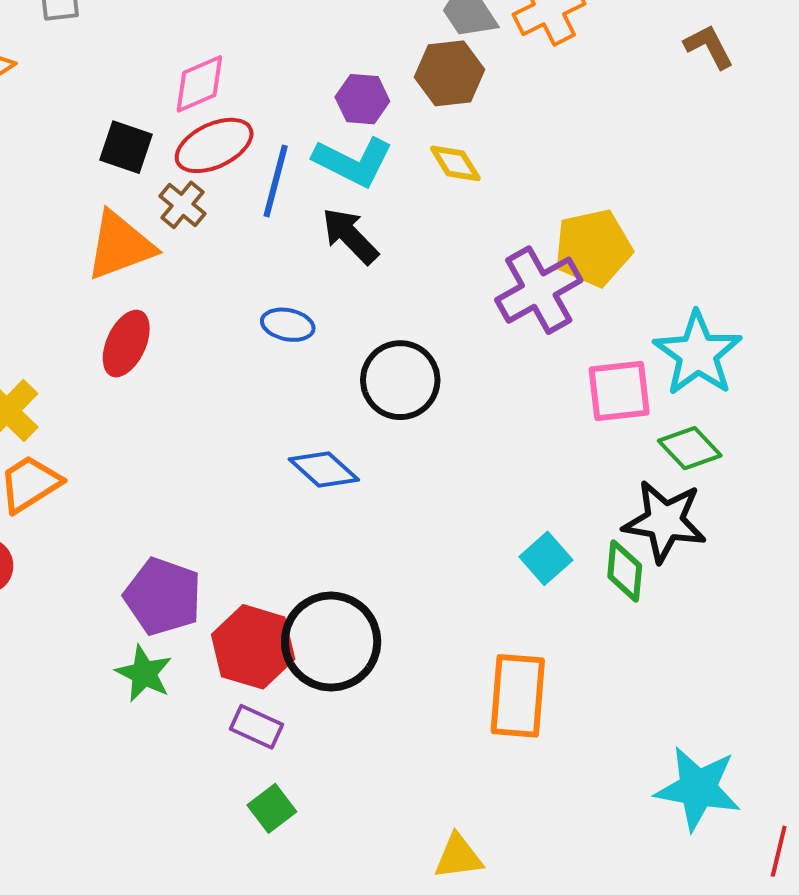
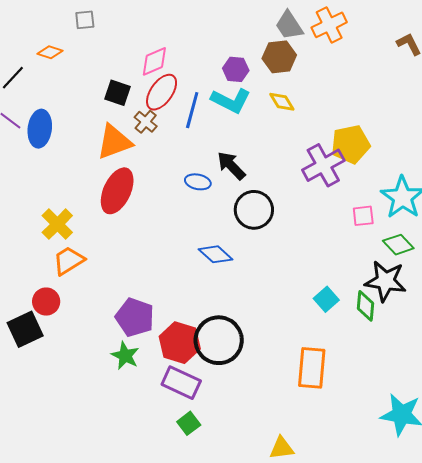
red ellipse: (214, 145) -> (162, 92), turned -30
black arrow: (350, 236) -> (231, 166), moved
red ellipse: (126, 344) -> (117, 191), size x1.4
pink square: (619, 391) -> (363, 216), size x0.7
purple rectangle: (256, 727) -> (181, 383), size x1.5

